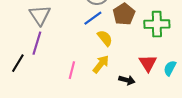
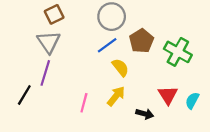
green cross: (157, 24) -> (178, 52), turned 30

